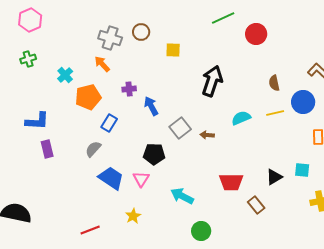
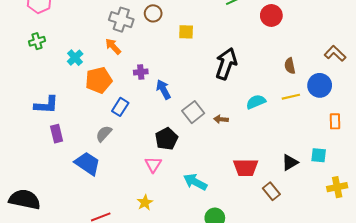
black pentagon: (154, 154) -> (166, 139), turned -30
blue trapezoid: (111, 178) -> (87, 163), moved

